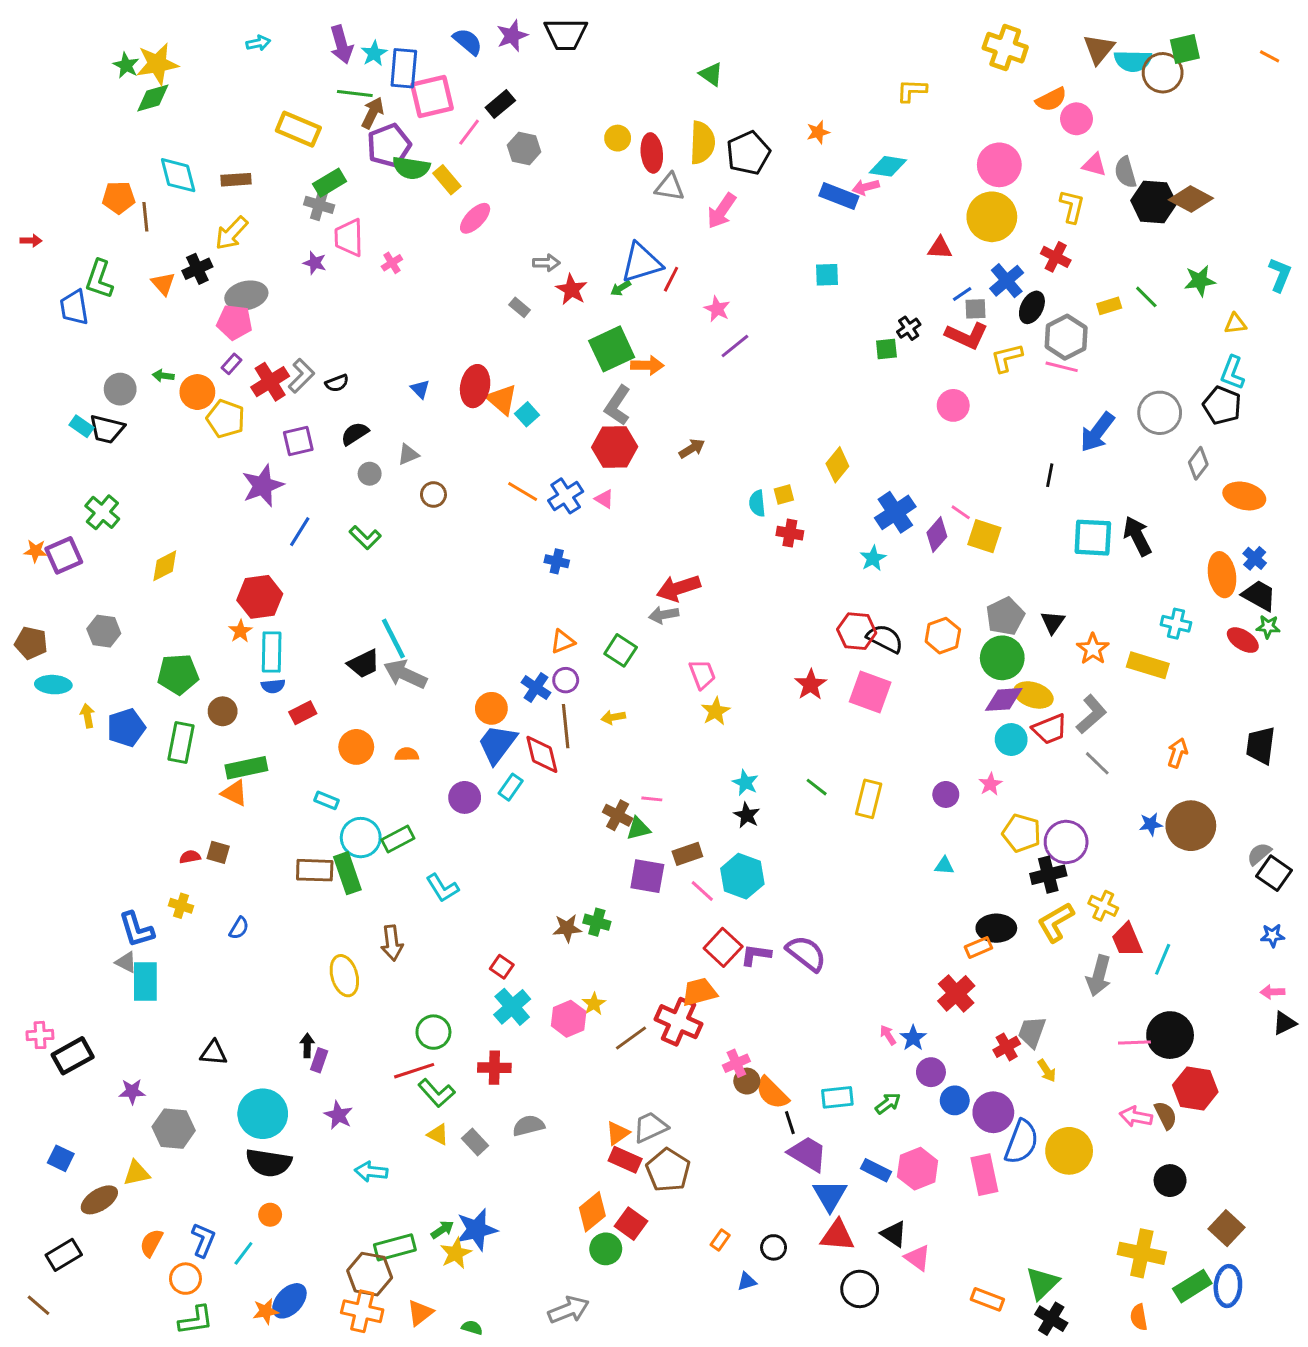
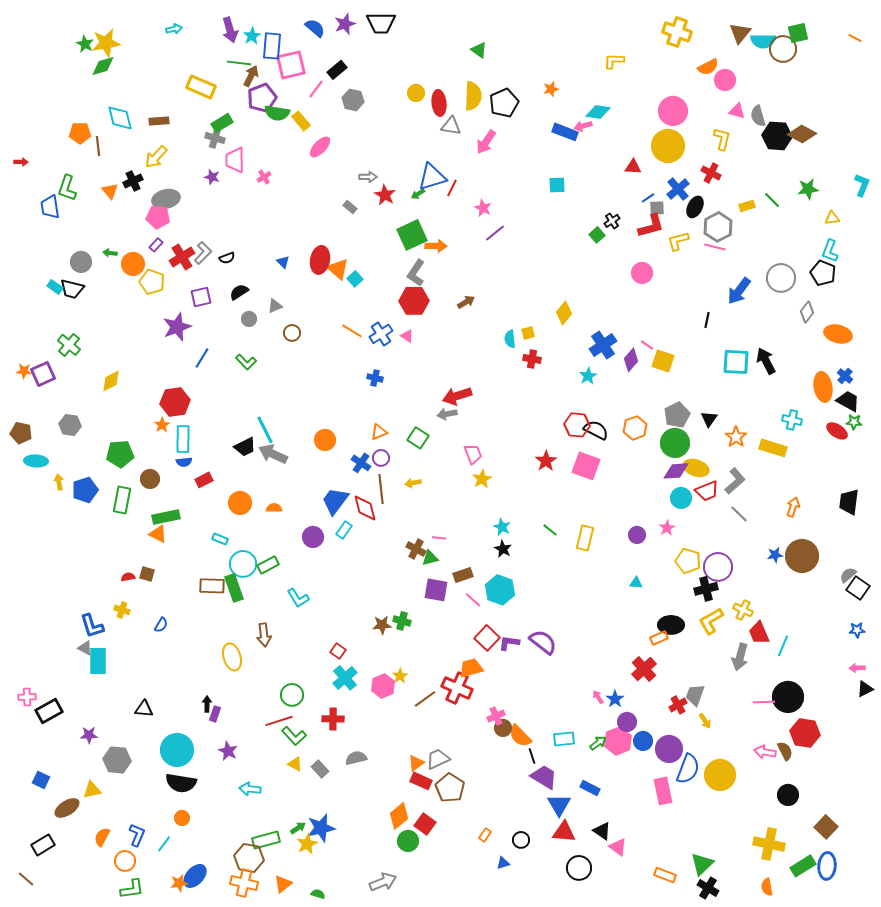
red L-shape: (967, 336) -> (651, 226), turned -40
green square: (886, 349) -> (597, 235), turned -35
orange circle: (491, 708) -> (325, 440), moved
pink hexagon: (918, 1169) -> (618, 741), moved

